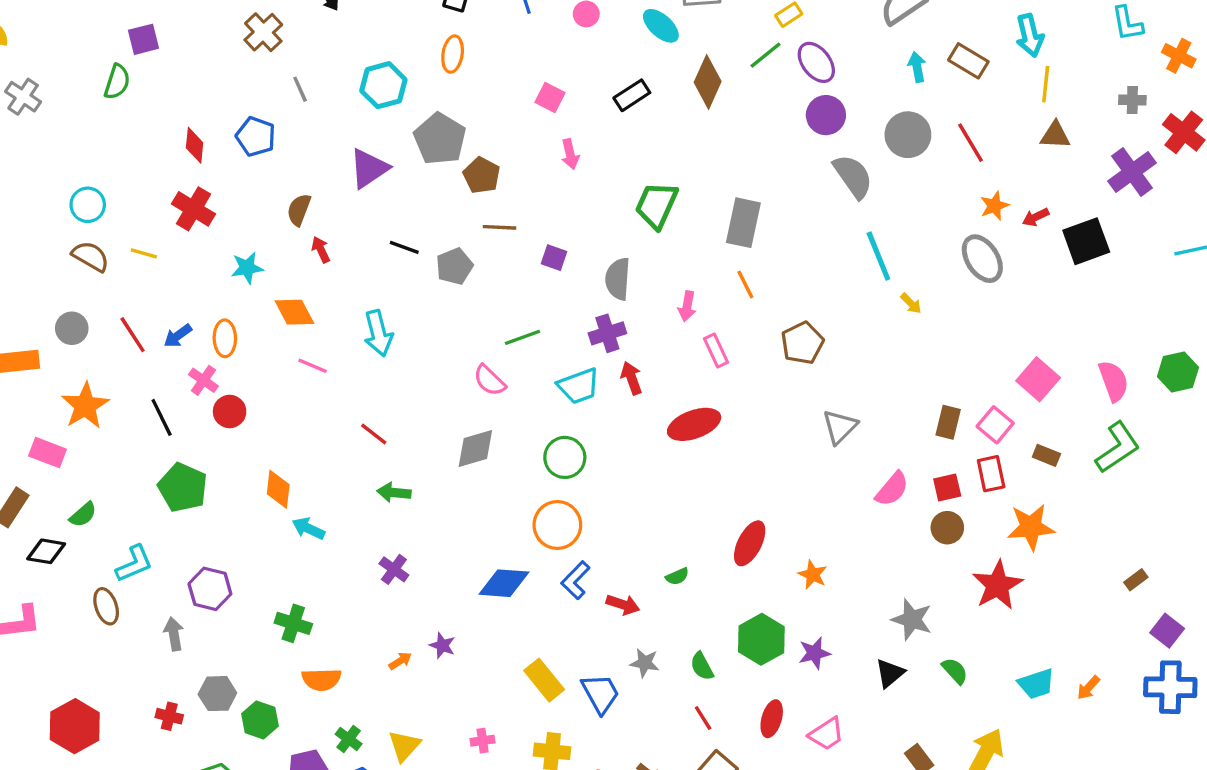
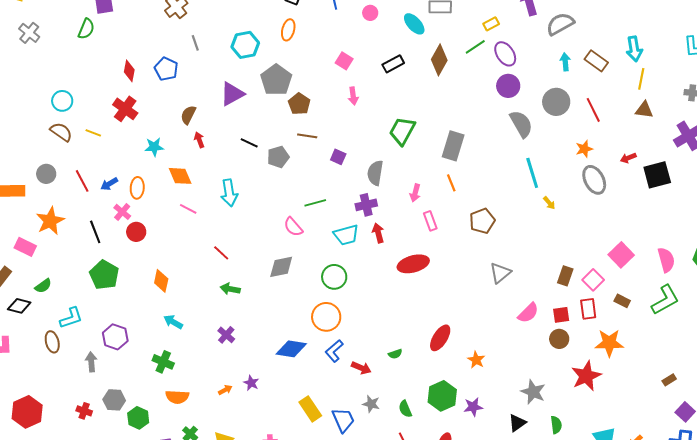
orange star: (994, 206) -> (584, 149), moved
cyan arrow: (308, 528) -> (173, 322), moved
green semicircle: (955, 671) -> (556, 425), turned 30

